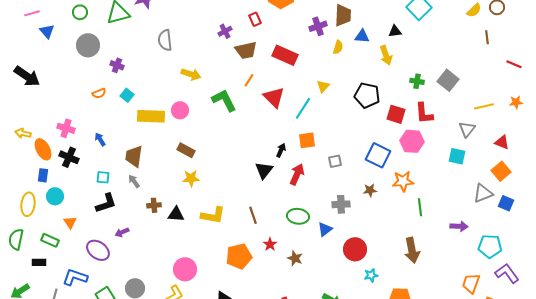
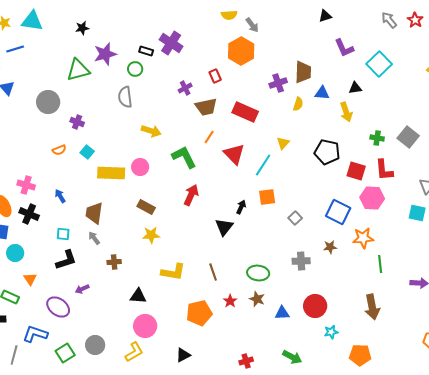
green circle: (80, 12) -> (135, 69), moved
gray square: (335, 161) -> (295, 218), turned -32
red arrow: (297, 174) -> (191, 195), moved
black triangle: (176, 214) -> (138, 296), moved
blue triangle: (325, 229) -> (282, 313), moved, turned 35
brown star: (295, 258) -> (257, 299), moved

